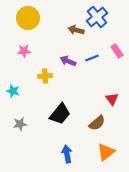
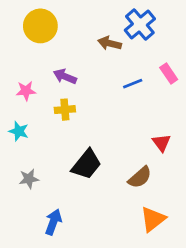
pink star: (24, 51) -> (26, 91), moved
purple arrow: (68, 61) -> (65, 76), moved
blue arrow: (67, 154) -> (53, 222), moved, turned 30

